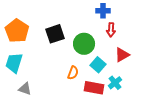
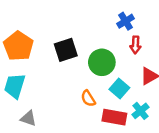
blue cross: (103, 11) -> (126, 21), turned -32
orange semicircle: (73, 73) -> (88, 98), turned 128

